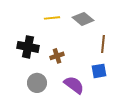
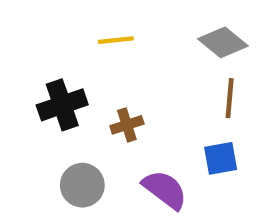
gray diamond: (83, 19) -> (223, 42), moved
black cross: (28, 47) -> (62, 105), turned -30

